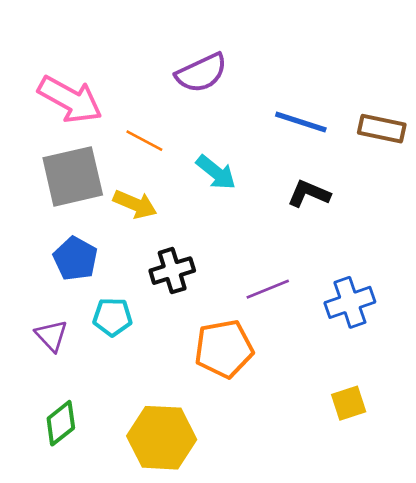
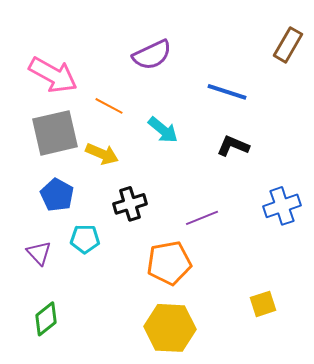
brown rectangle: (382, 129) -> (288, 45), moved, turned -72
blue cross: (350, 302) -> (282, 206), moved
yellow hexagon: (162, 438) -> (170, 328), moved

